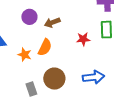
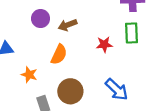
orange star: (25, 55) -> (29, 75), moved
blue arrow: (93, 77) -> (117, 90), turned 50

